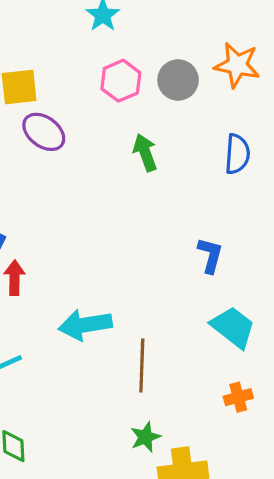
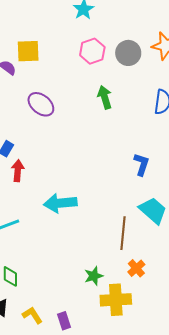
purple ellipse: (44, 132) -> (41, 104), moved
brown line: (142, 365) -> (123, 233), moved
orange cross: (238, 397) -> (136, 268), moved, turned -30

